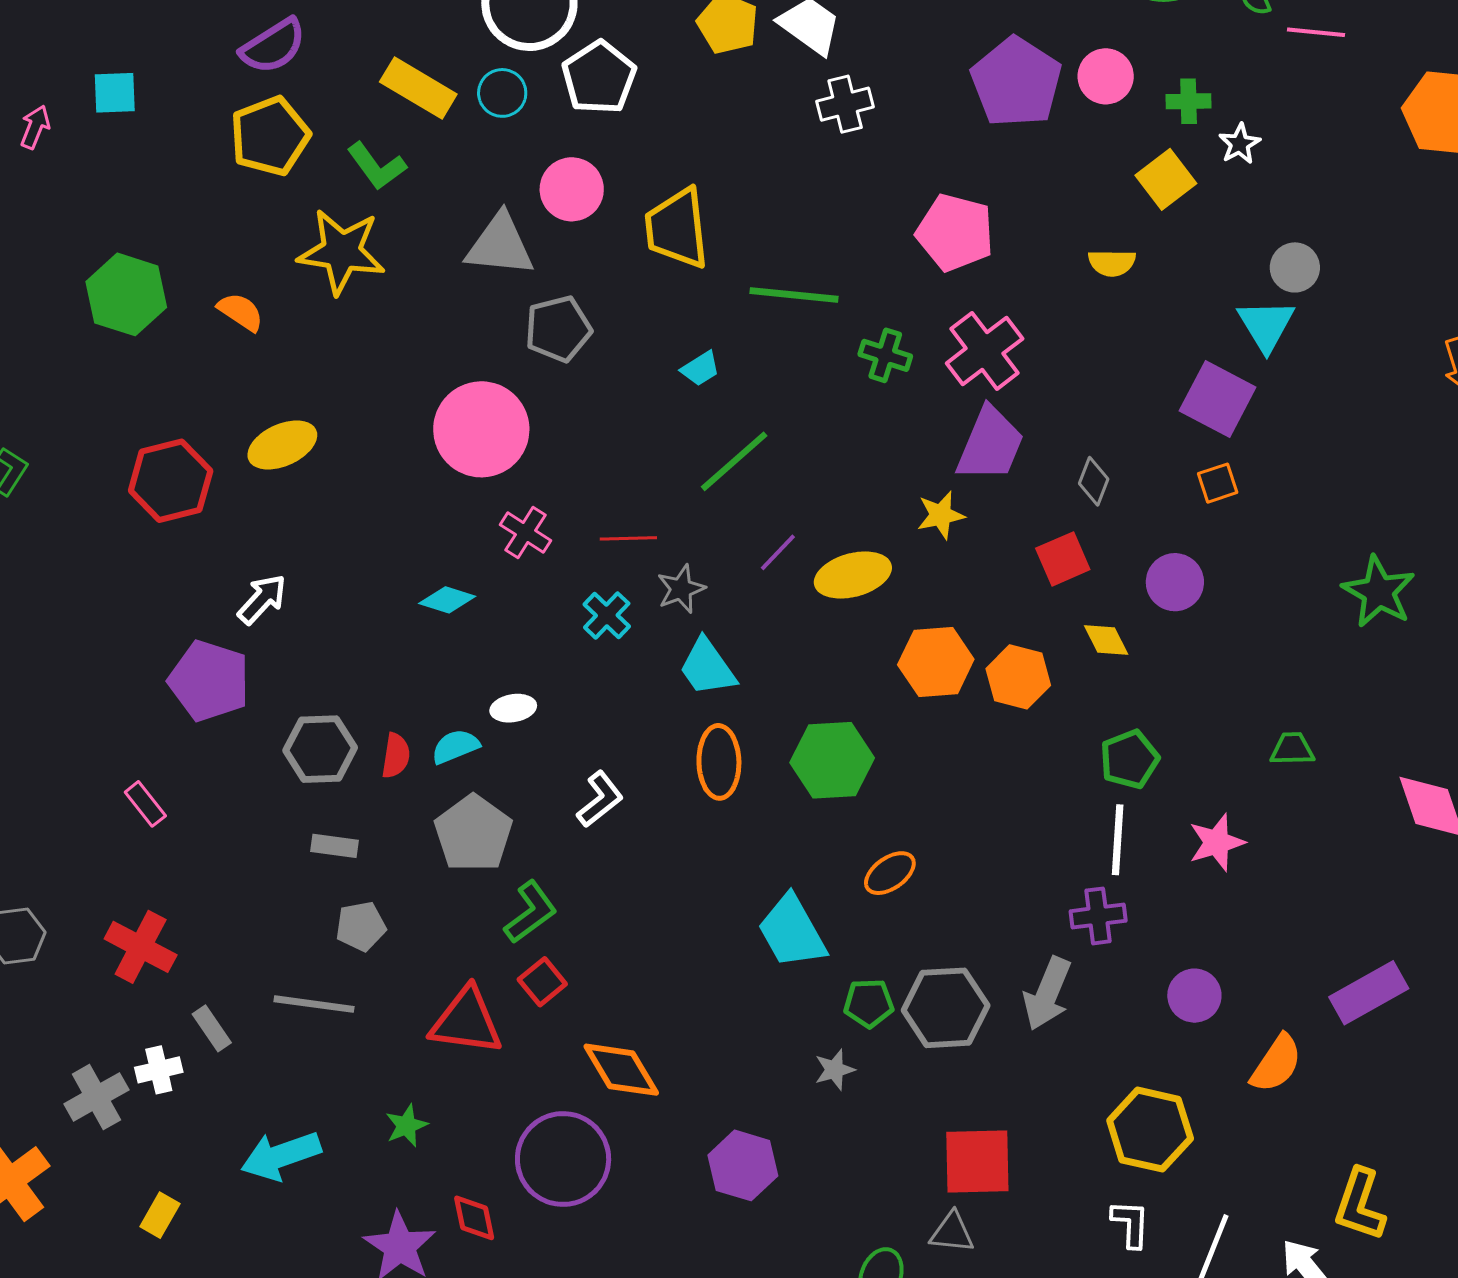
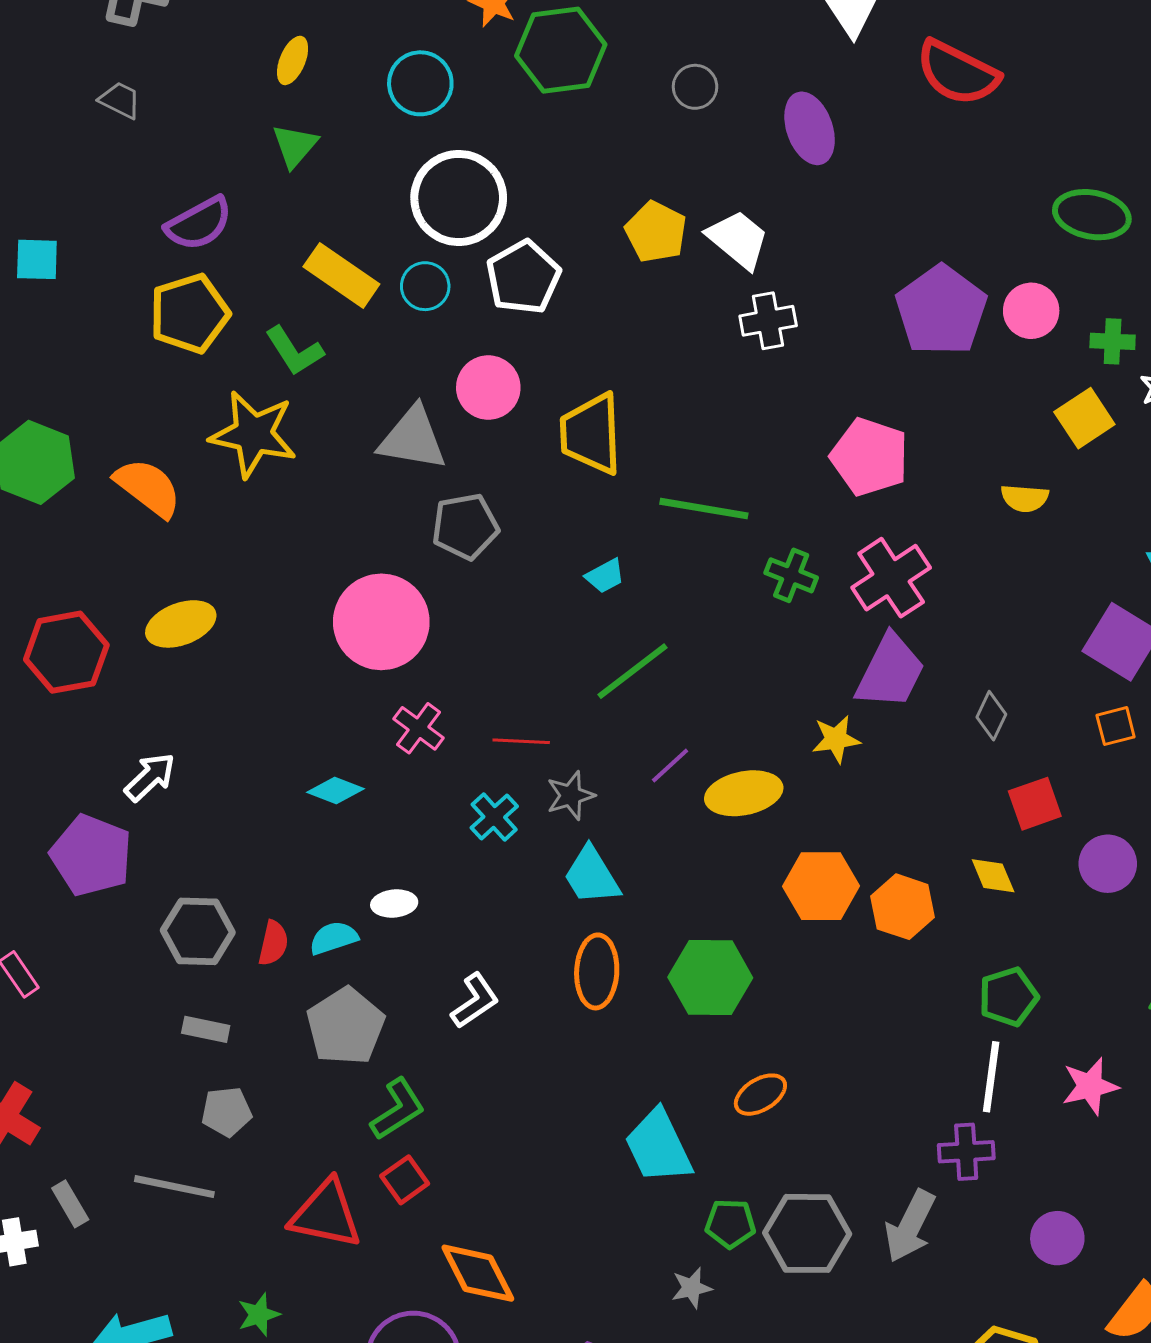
orange semicircle: (241, 312) -> (148, 488), size x1.5
red square: (1063, 559) -> (1035, 804), moved
purple circle: (1175, 582) -> (1108, 864), moved

